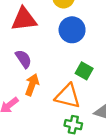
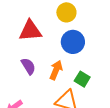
orange arrow: (32, 85) -> (56, 70), moved

